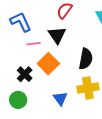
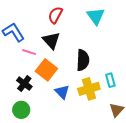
pink line: (33, 44) -> (29, 52), turned 32
blue triangle: (60, 98) -> (62, 92), moved

